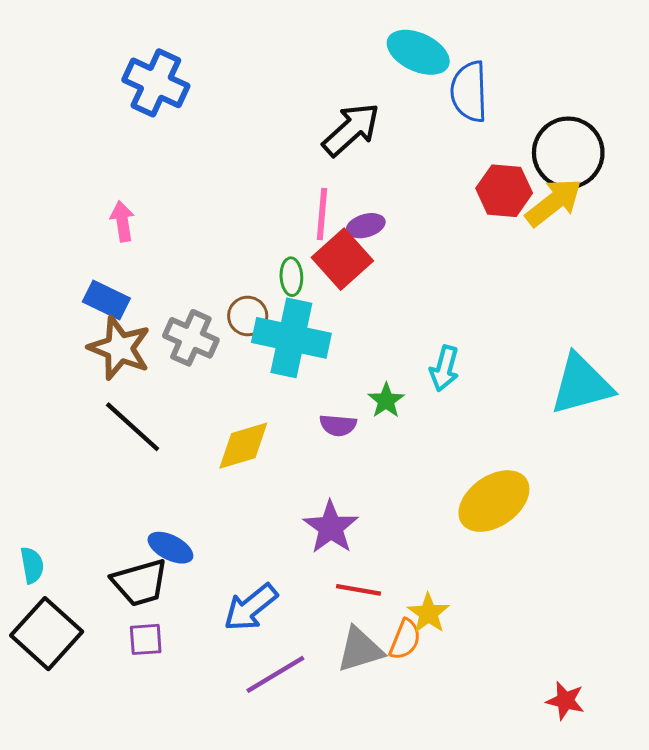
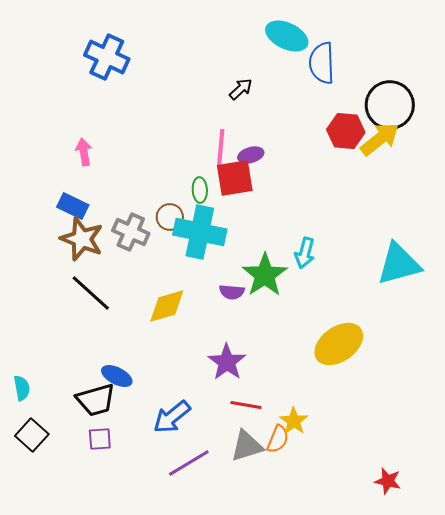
black arrow: (351, 129) -> (241, 89), size x0.6
red square: (342, 259) -> (235, 178), turned 33
green star: (386, 400) -> (265, 275), size x1.8
black square: (47, 634) -> (32, 435), size x0.7

